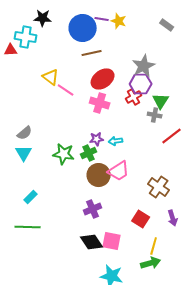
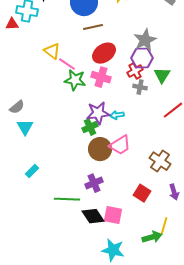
gray cross: (155, 115) -> (140, 87), moved
gray semicircle: (25, 133) -> (17, 107), moved
purple star: (97, 139) -> (98, 113), size x1.6
green star: (64, 154) -> (75, 80), moved
green line: (28, 227) -> (67, 199), moved
yellow line: (154, 246) -> (164, 226), moved

